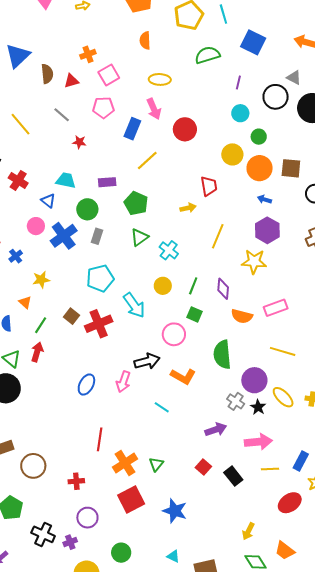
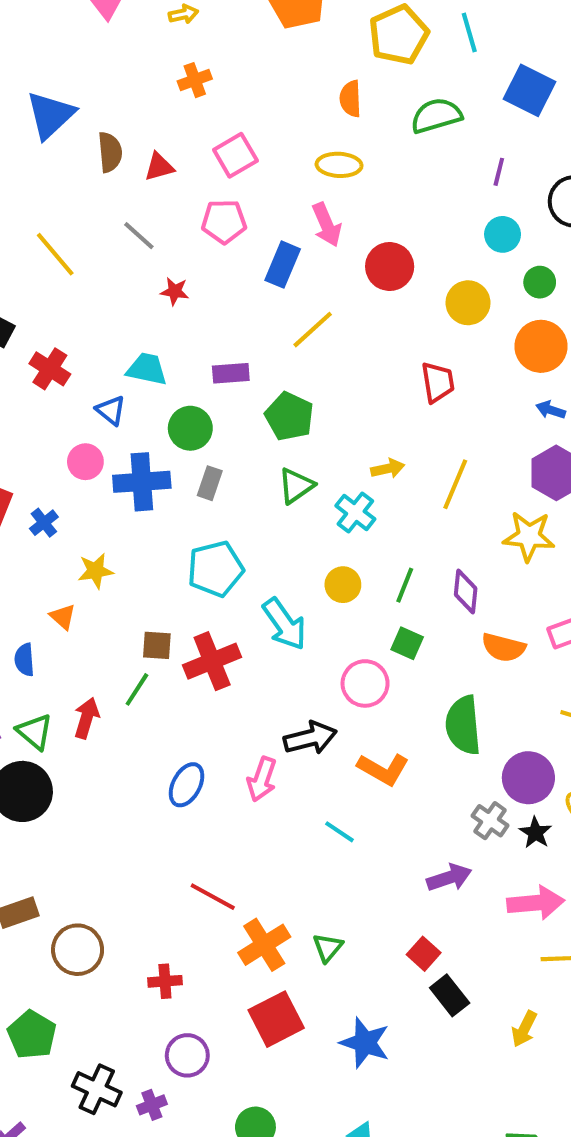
orange semicircle: (145, 41) -> (350, 99), moved
orange cross: (88, 54) -> (195, 80), moved
yellow circle: (232, 154) -> (468, 303), moved
yellow arrow: (188, 208) -> (388, 469), moved
blue cross: (64, 236) -> (142, 482), turned 32
brown square: (72, 316) -> (157, 645), turned -35
green line: (41, 325) -> (137, 689), moved
red line: (100, 439) -> (213, 897), turned -70
black rectangle: (233, 476) -> (450, 995), moved
yellow arrow: (248, 531) -> (524, 1029), moved

